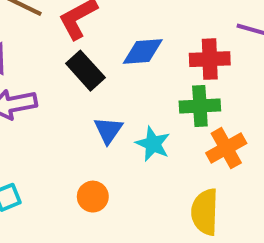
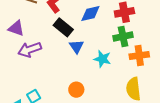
blue triangle: (108, 130) -> (77, 47), moved
orange cross: (226, 148) -> (139, 55), turned 30

